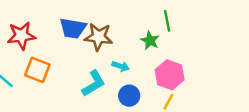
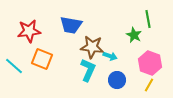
brown star: (99, 37) -> (92, 47), moved
cyan L-shape: (94, 83) -> (88, 70), turned -35

